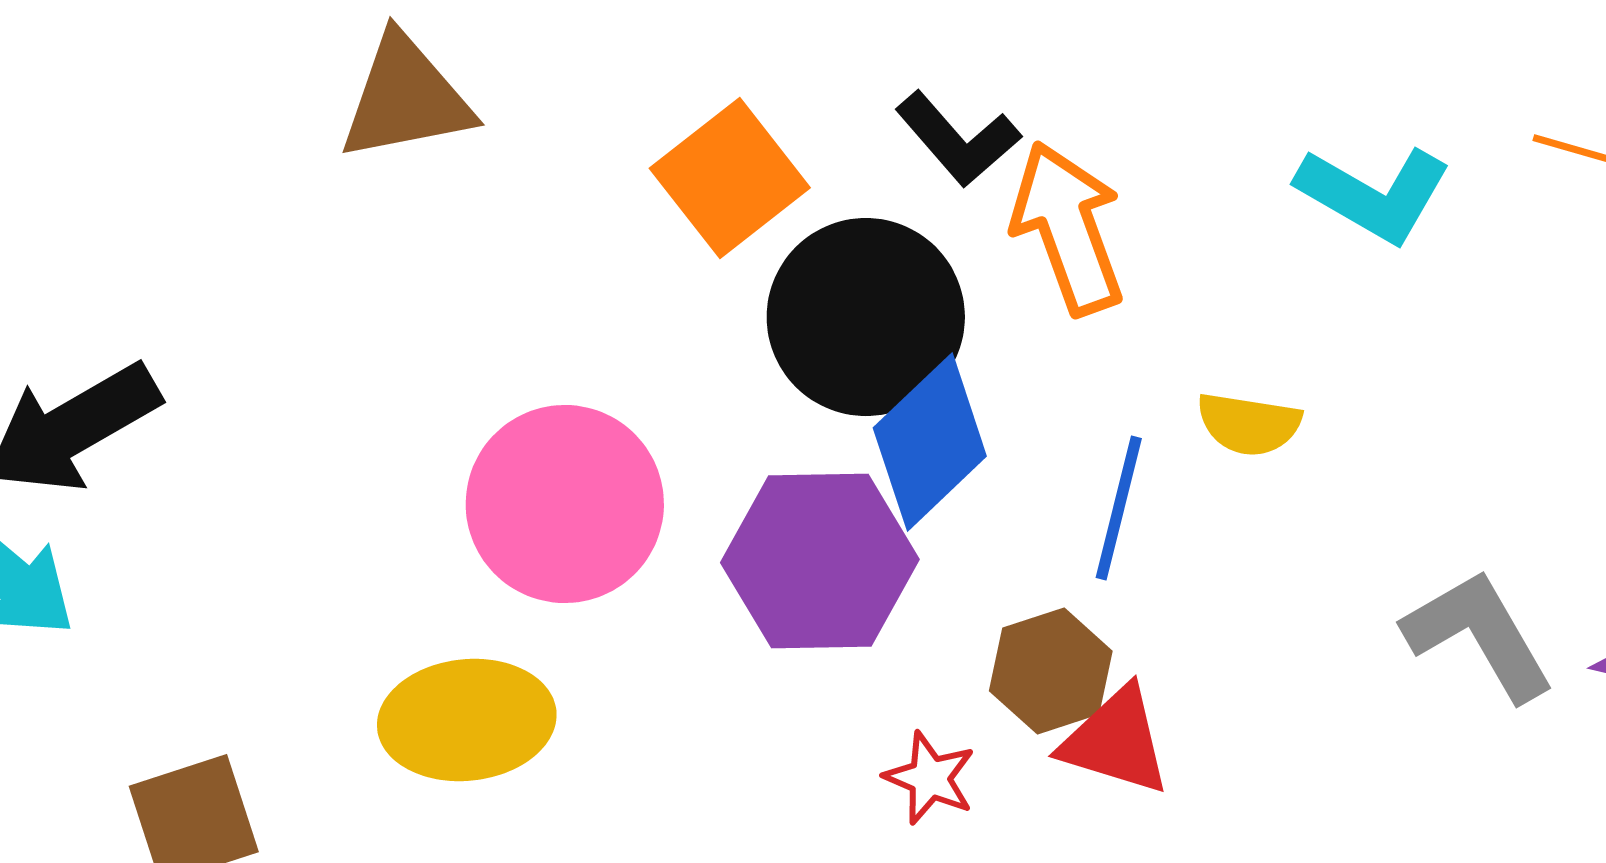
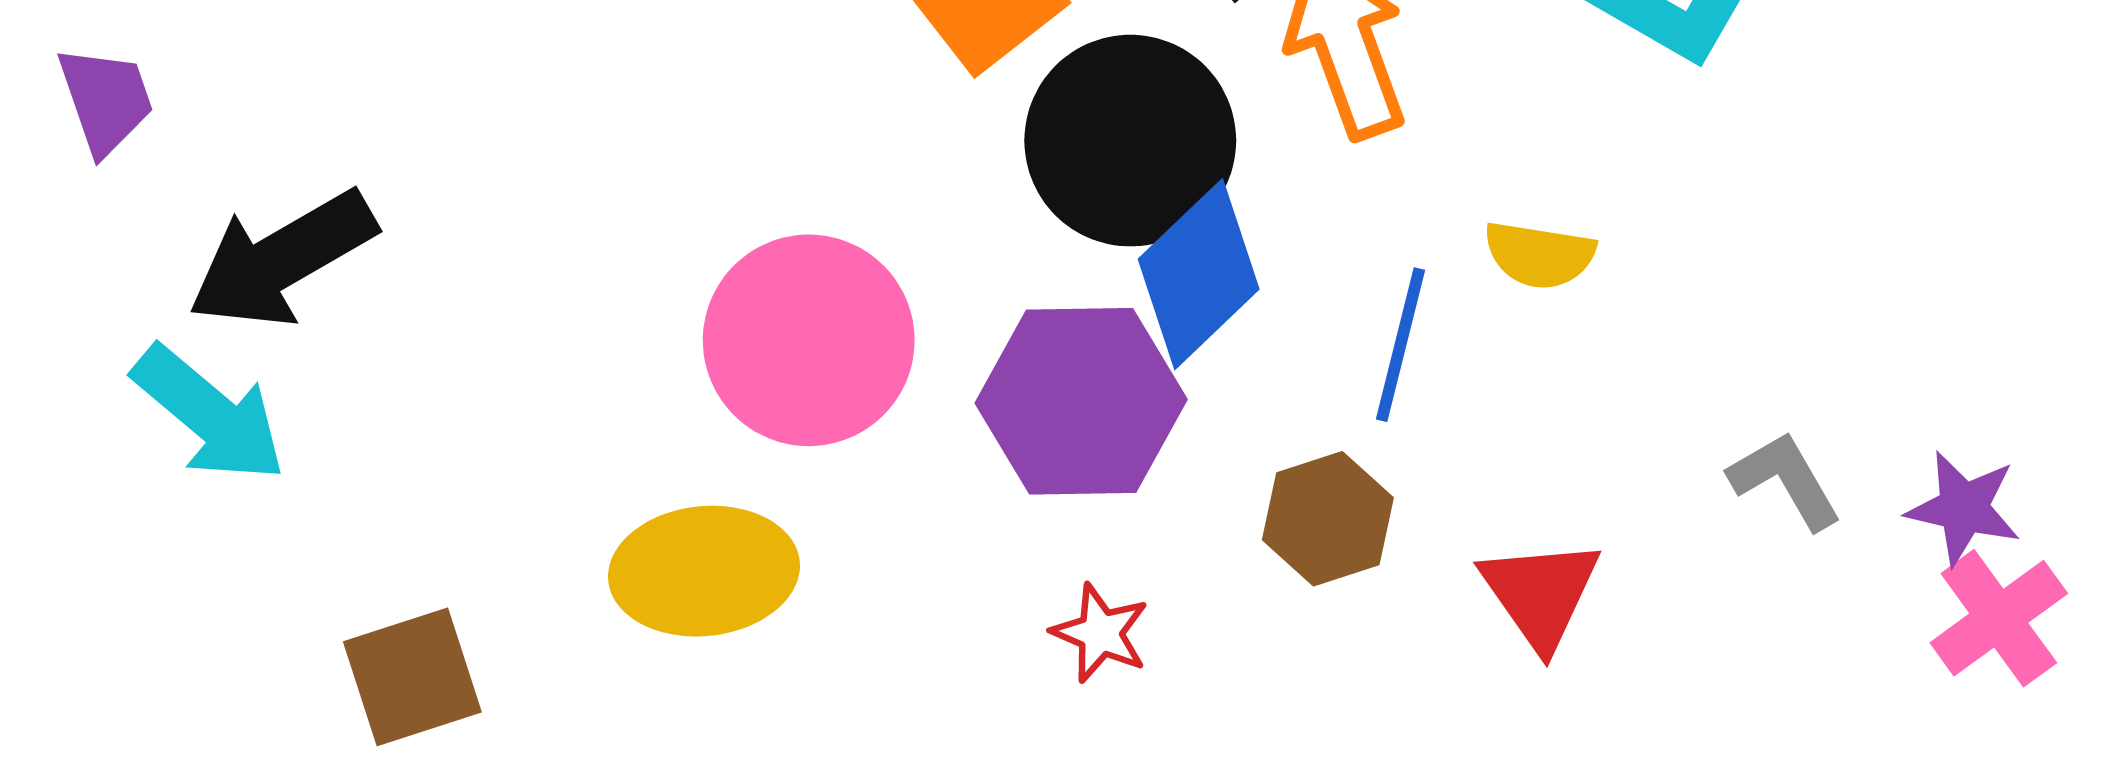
gray L-shape: (1479, 635) -> (1785, 480), size x0.7
red triangle: (1116, 741) -> (1540, 594), moved, turned 38
red star: (930, 778) -> (1100, 633), moved

